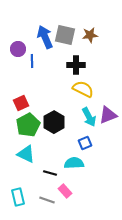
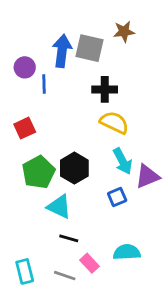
brown star: (90, 35) -> (124, 32), moved
blue arrow: (45, 37) -> (62, 51), turned 30
red square: (21, 103) -> (25, 128), moved
purple triangle: (108, 115) -> (147, 176), moved
cyan triangle: (26, 154) -> (59, 207), moved
cyan semicircle: (74, 163) -> (127, 252), moved

